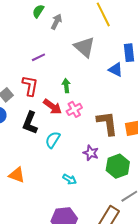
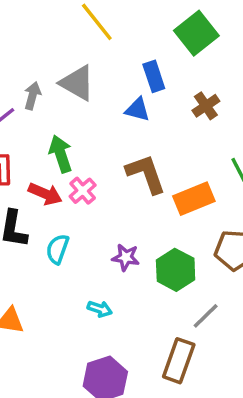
gray arrow: (56, 22) -> (32, 96), moved
green arrow: (66, 86) -> (61, 154), size x1.5
brown L-shape: (107, 123) -> (146, 174), moved

